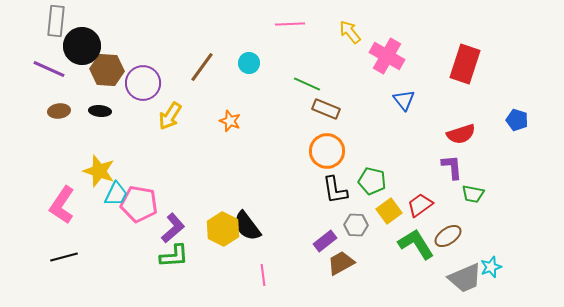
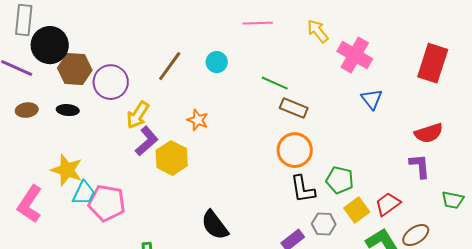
green trapezoid: (473, 194) -> (453, 200), moved
purple L-shape: (173, 228) -> (147, 141), moved
yellow hexagon: (223, 229) -> (172, 158), moved

